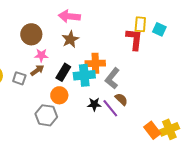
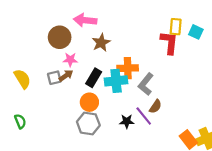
pink arrow: (69, 16) -> (85, 20), moved
gray square: (19, 78) -> (54, 78), moved, turned -32
brown semicircle: (121, 99) -> (155, 106), turned 80
black star: (94, 104) -> (127, 121), moved
gray hexagon: (46, 115) -> (88, 123), moved

